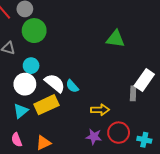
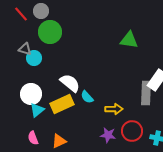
cyan circle: (31, 66) -> (34, 58), moved
white circle: (25, 84) -> (31, 94), moved
cyan semicircle: (72, 86) -> (87, 97), moved
gray rectangle: (133, 93) -> (146, 93), size x1.6

